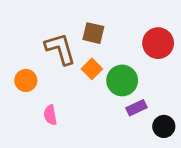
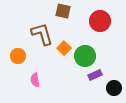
brown square: (93, 33) -> (63, 11), moved
red circle: (158, 43) -> (100, 21), moved

